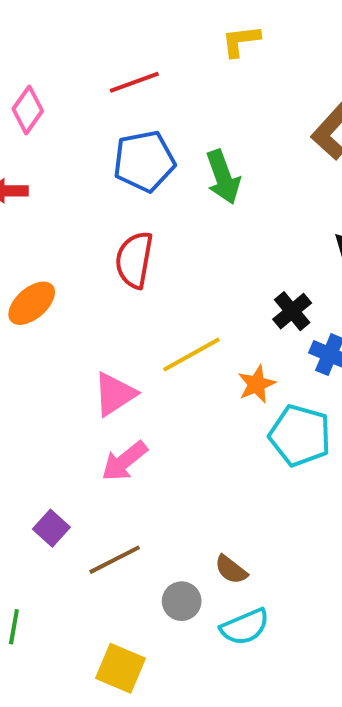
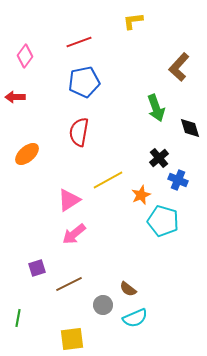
green arrow: (223, 177) -> (156, 108), moved
purple square: (51, 528) -> (37, 268), turned 30
yellow square: (120, 668) -> (72, 339), turned -30

